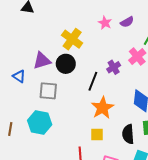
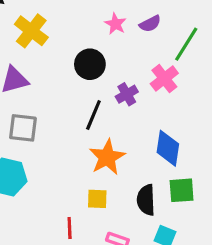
yellow cross: (72, 39) -> (31, 31), moved
black circle: (66, 64) -> (90, 64), moved

